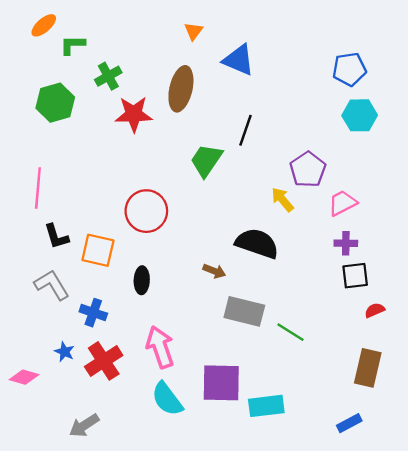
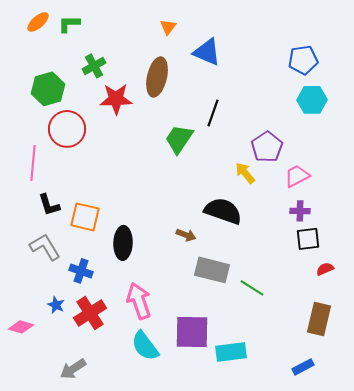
green L-shape: (73, 45) -> (69, 24), moved
red circle: (146, 211) -> (67, 129), moved
black ellipse: (142, 280) -> (123, 243), size x1.4

